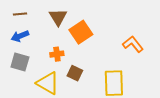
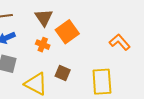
orange cross: (57, 54) -> (43, 45), moved, turned 32

